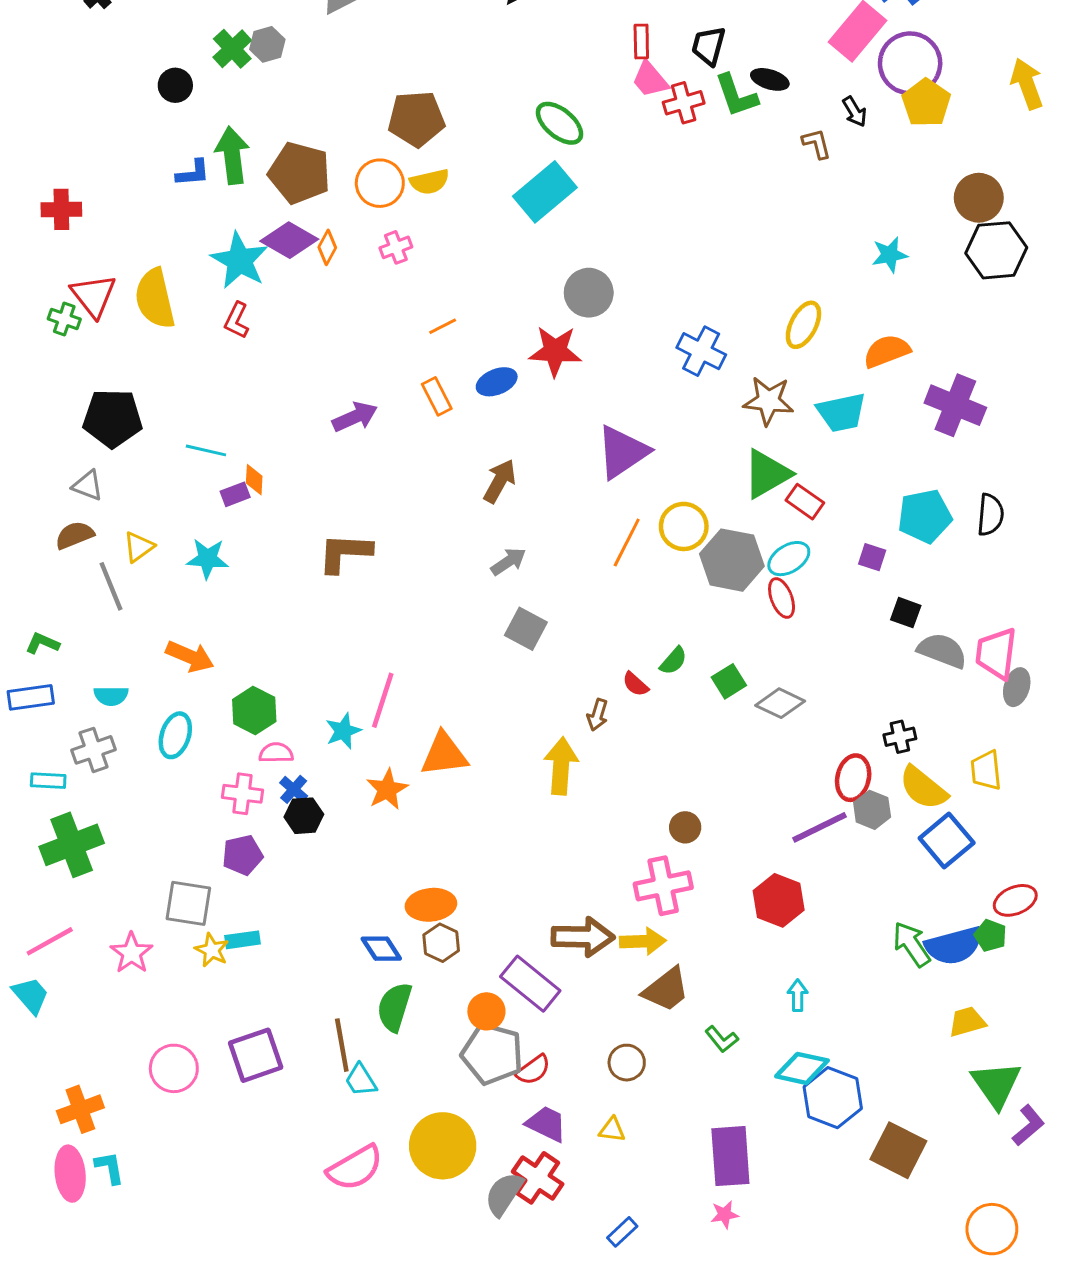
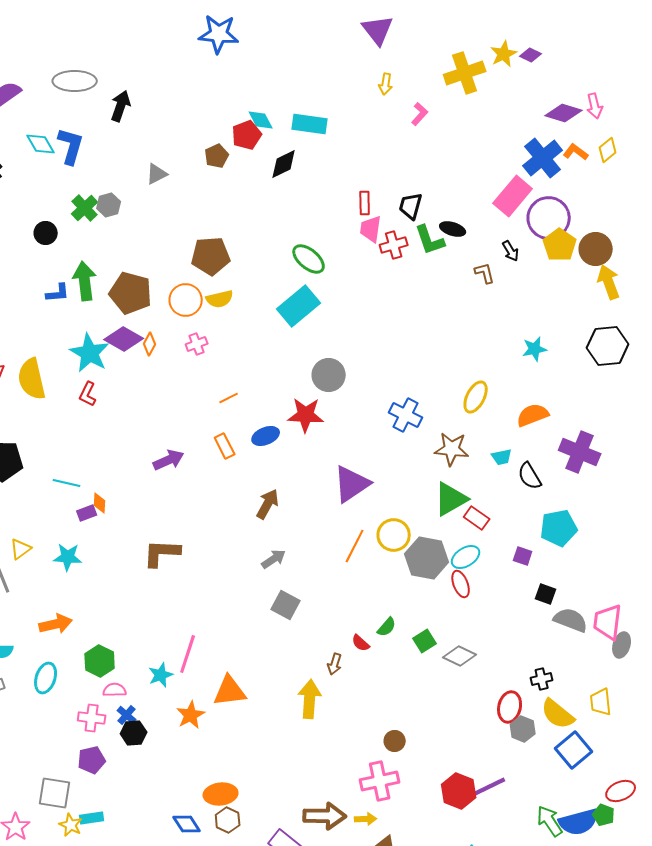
pink trapezoid: (650, 79) -> (371, 229), turned 48
yellow arrow: (1027, 84) -> (609, 282), moved
brown circle: (979, 198) -> (596, 249), moved
cyan trapezoid: (841, 412) -> (502, 457), size x0.6
black semicircle: (990, 515) -> (530, 476), moved, turned 144
orange arrow: (190, 656) -> (56, 624), turned -36
purple line: (820, 827) -> (487, 788), moved
yellow arrow: (643, 941) -> (366, 819), size x0.7

